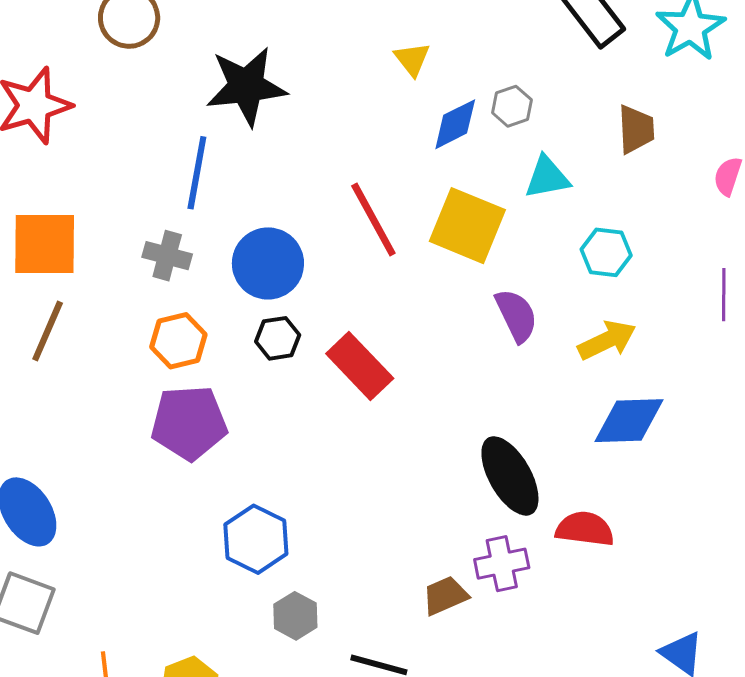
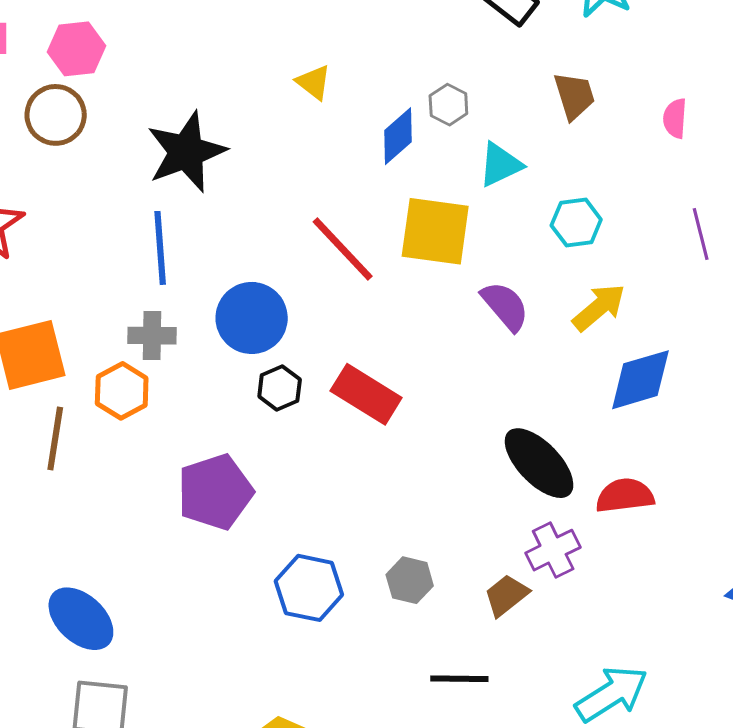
yellow triangle: (412, 59) -> (314, 82), moved
orange hexagon: (178, 341) -> (122, 391), moved
gray hexagon: (295, 616) -> (410, 580), moved

